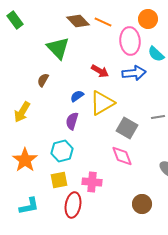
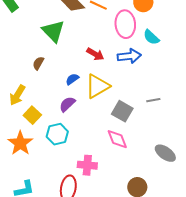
purple semicircle: (72, 121) -> (67, 104), turned 30
yellow square: (59, 180) -> (32, 115), moved, turned -36

